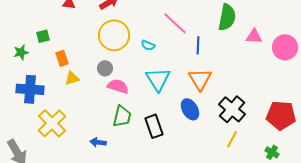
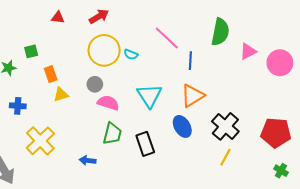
pink triangle: (254, 36) -> (248, 51), turned -30
cyan semicircle: (148, 45) -> (131, 54), moved
orange triangle: (200, 79) -> (193, 96), turned 30
blue cross: (30, 89) -> (18, 106), size x0.6
green cross: (272, 152) -> (281, 171), moved

